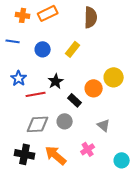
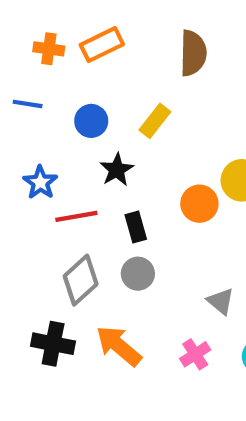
black star: (56, 81) -> (117, 170), moved
black rectangle: (75, 100) -> (136, 227), moved, turned 32
gray diamond: (38, 124) -> (81, 280), turned -40
gray triangle: (104, 125) -> (221, 301), moved
pink cross: (88, 149) -> (195, 354), moved

